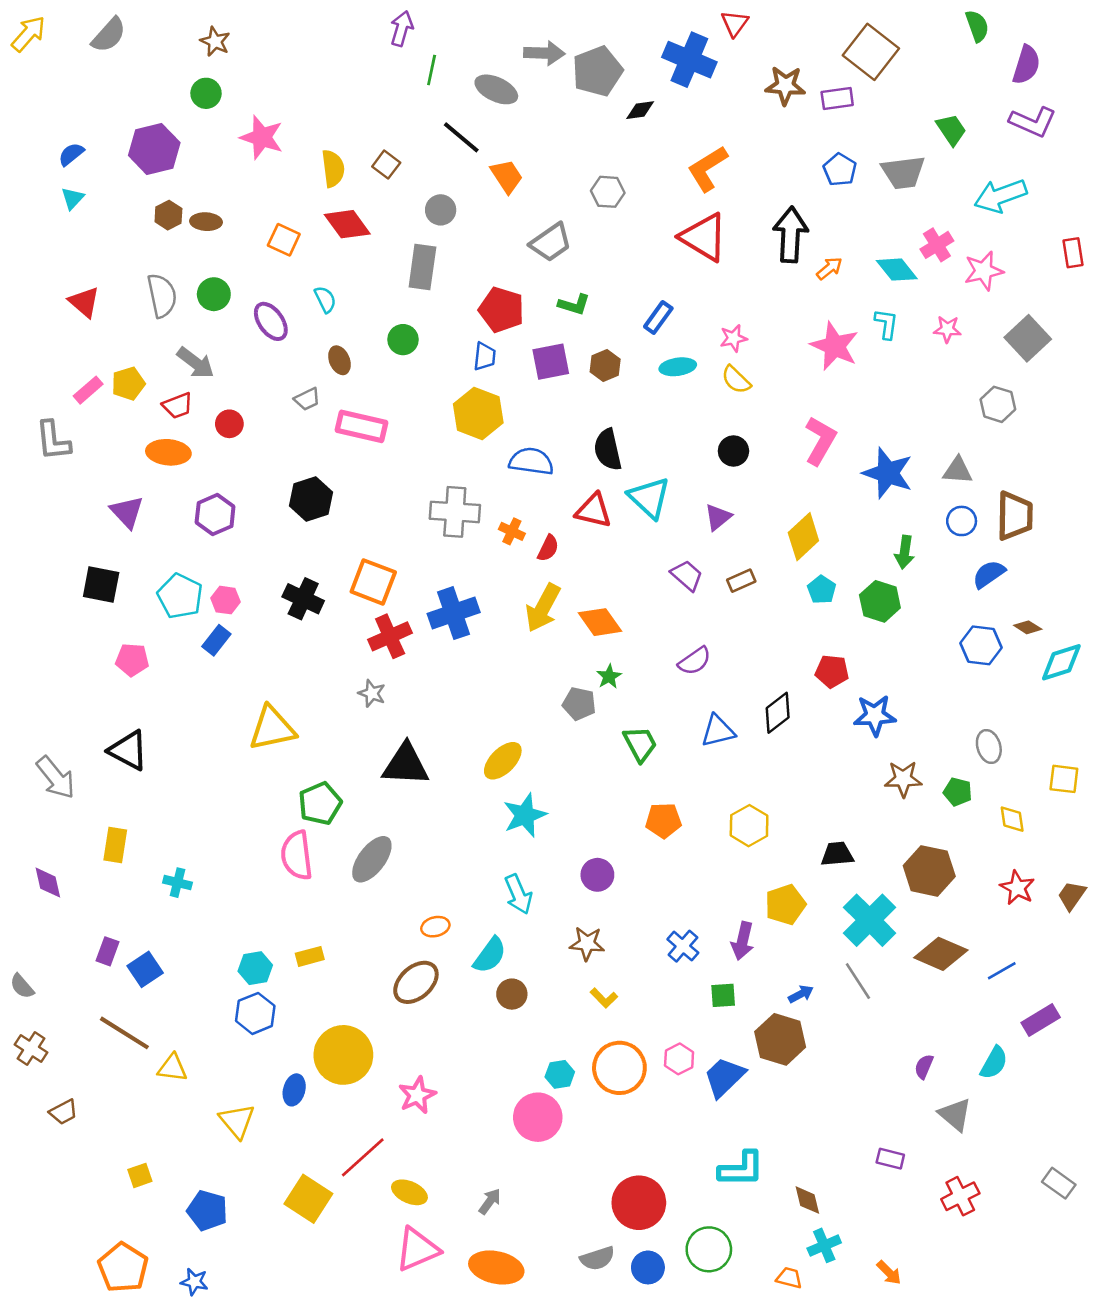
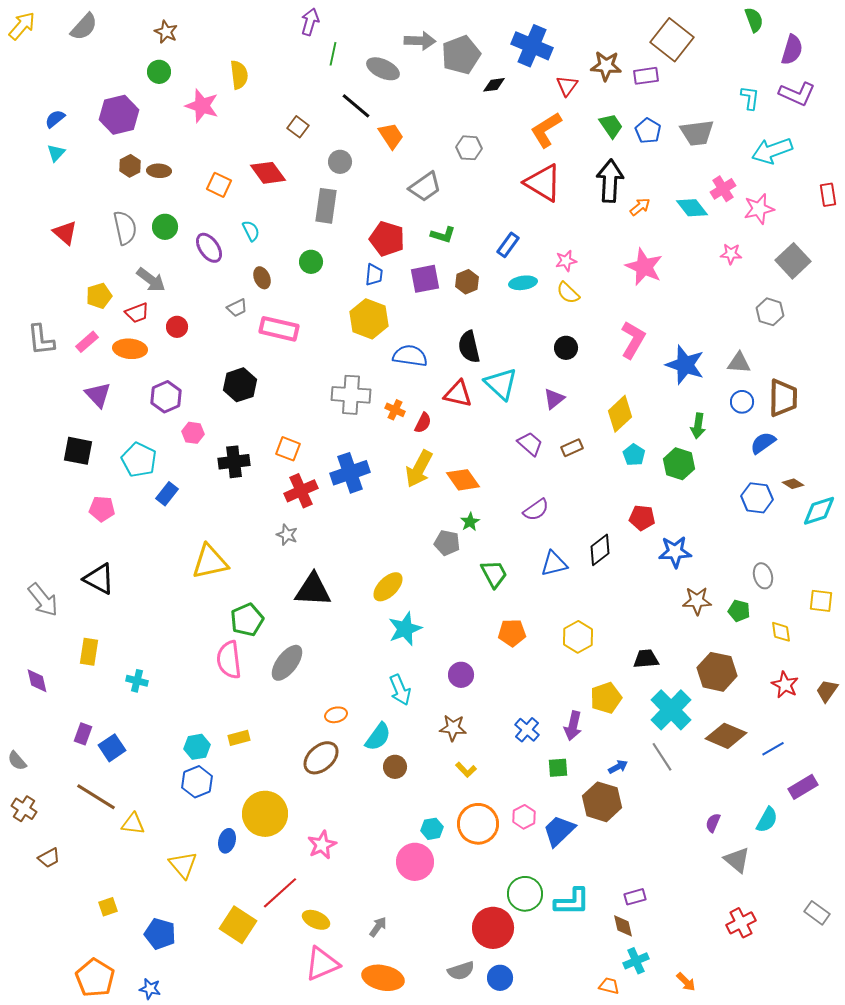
red triangle: (735, 23) -> (567, 86), moved
green trapezoid: (951, 130) -> (611, 126), moved
yellow semicircle: (333, 168) -> (239, 75), moved
cyan L-shape: (886, 324) -> (750, 98), moved
pink rectangle: (88, 390) -> (87, 342), moved
orange square: (373, 582) -> (288, 449), size x0.7
black cross: (303, 599) -> (234, 462), turned -32
pink hexagon: (225, 600) -> (193, 433), moved
purple rectangle: (890, 1159) -> (635, 897), moved, turned -30
green circle: (709, 1249) -> (525, 894), moved

